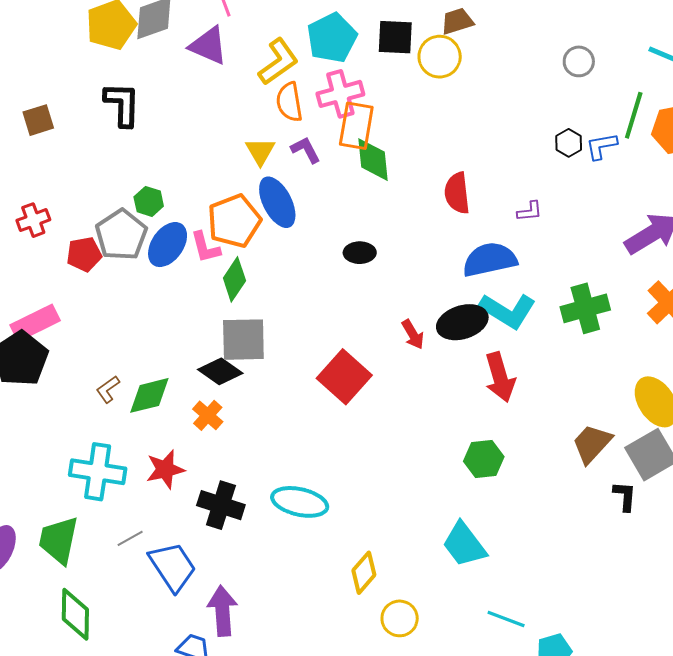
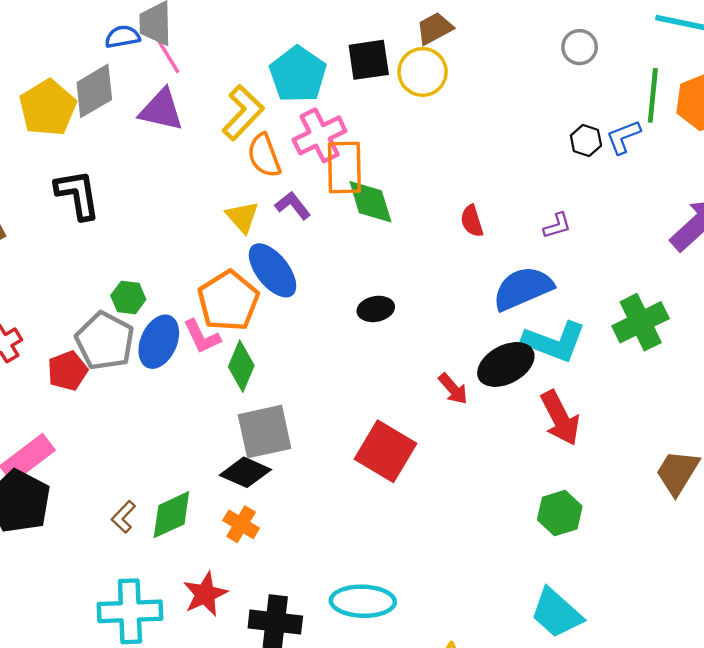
red semicircle: (457, 193) -> (472, 221), size x0.7

